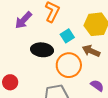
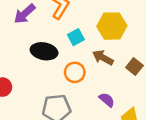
orange circle: (69, 65) -> (75, 72), size x0.7

